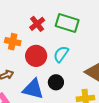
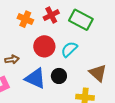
orange cross: (13, 42) -> (25, 19), moved

